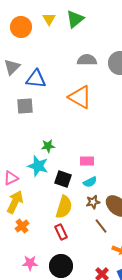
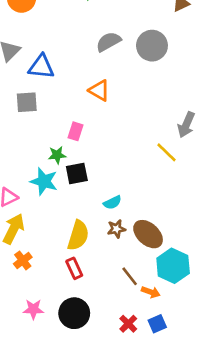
gray semicircle: (87, 60) -> (108, 42), turned -30
orange triangle: (80, 97) -> (99, 90), size x0.7
pink rectangle: (87, 161) -> (76, 131), moved, turned -72
black square: (63, 179) -> (77, 173), moved, turned -30
brown line: (101, 226) -> (130, 276), moved

